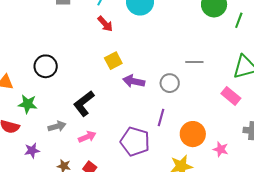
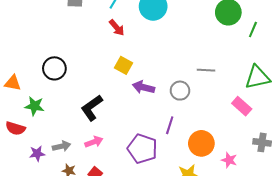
yellow square: (113, 61) -> (123, 65), turned -36
gray arrow: (57, 126) -> (62, 146), moved

